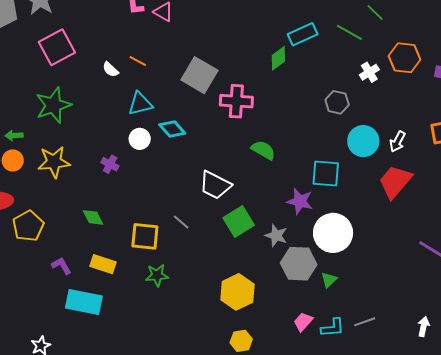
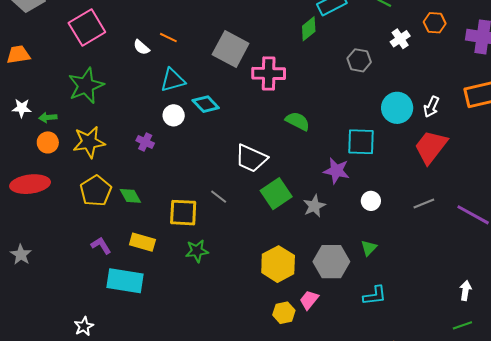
orange hexagon: (404, 58) -> (435, 23), size x0.7
gray hexagon: (337, 102) -> (359, 60), moved
yellow pentagon: (28, 226) -> (96, 191), moved
white circle: (333, 233) -> (371, 201), size x0.5
gray star: (276, 236) -> (314, 206), turned 30
gray hexagon: (299, 264) -> (331, 262), moved
pink trapezoid: (303, 322) -> (309, 300), moved
gray line: (365, 322) -> (424, 203), moved

